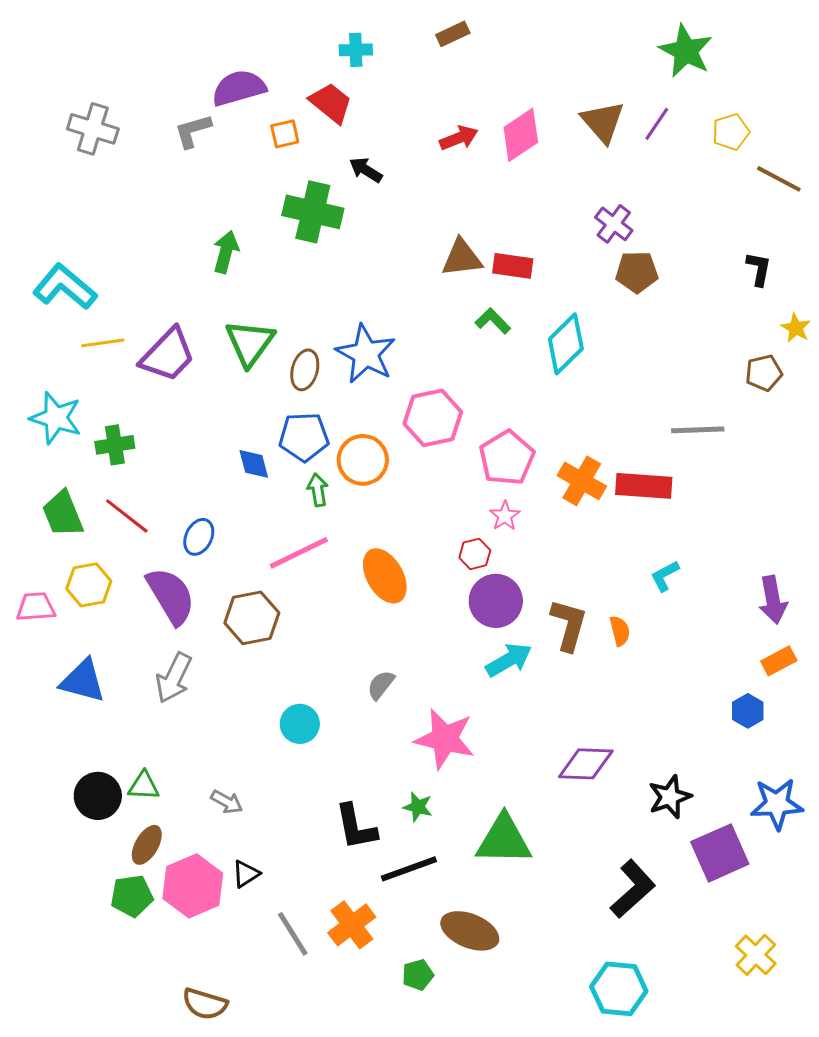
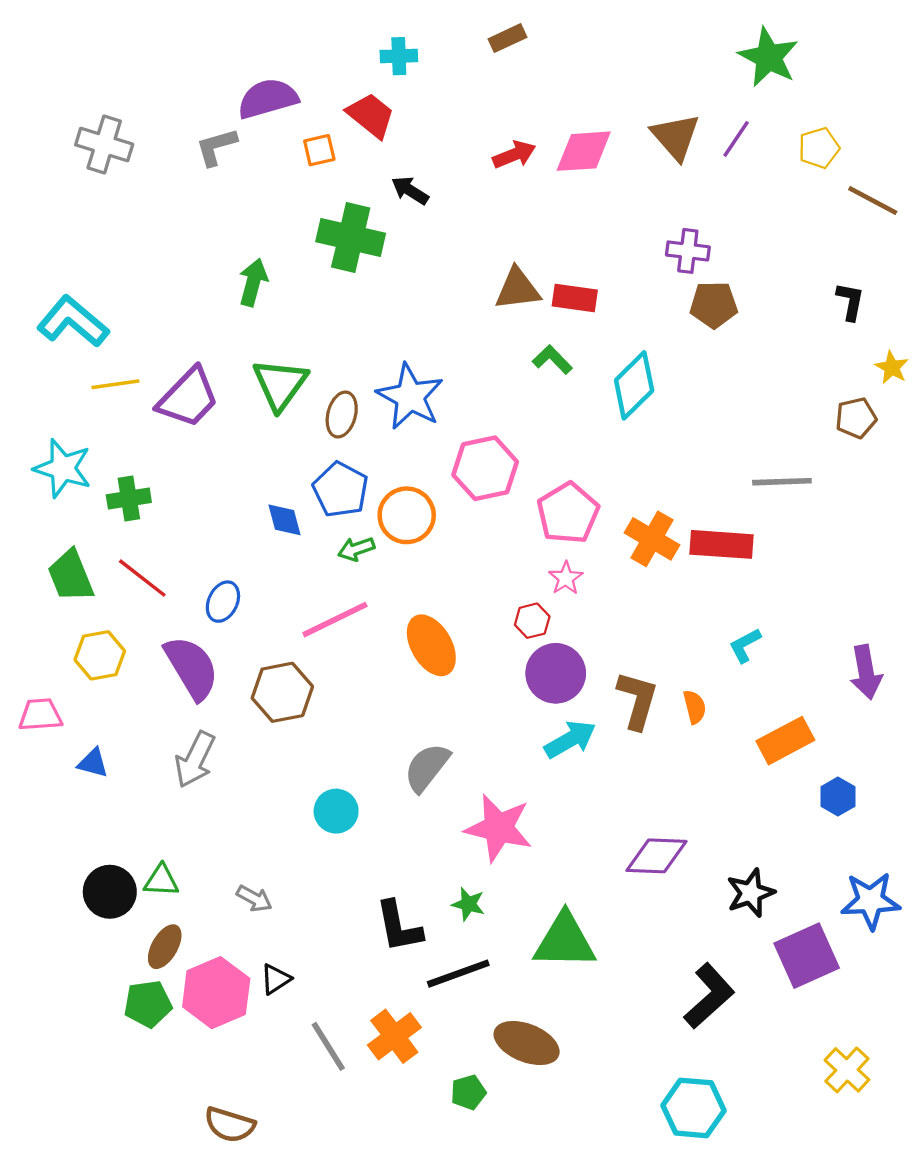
pink diamond: (521, 135) -> (584, 151), turned 30
purple cross: (614, 224) -> (688, 251), turned -30
blue pentagon: (304, 437) -> (341, 490), turned 30
green arrow: (318, 490) -> (356, 549), turned -100
pink trapezoid: (36, 607) -> (40, 715), moved
orange rectangle: (779, 661) -> (785, 741), moved, size x1.4
blue triangle: (83, 681) -> (93, 763), size x0.6
gray semicircle: (381, 685) -> (427, 767), size x1.5

